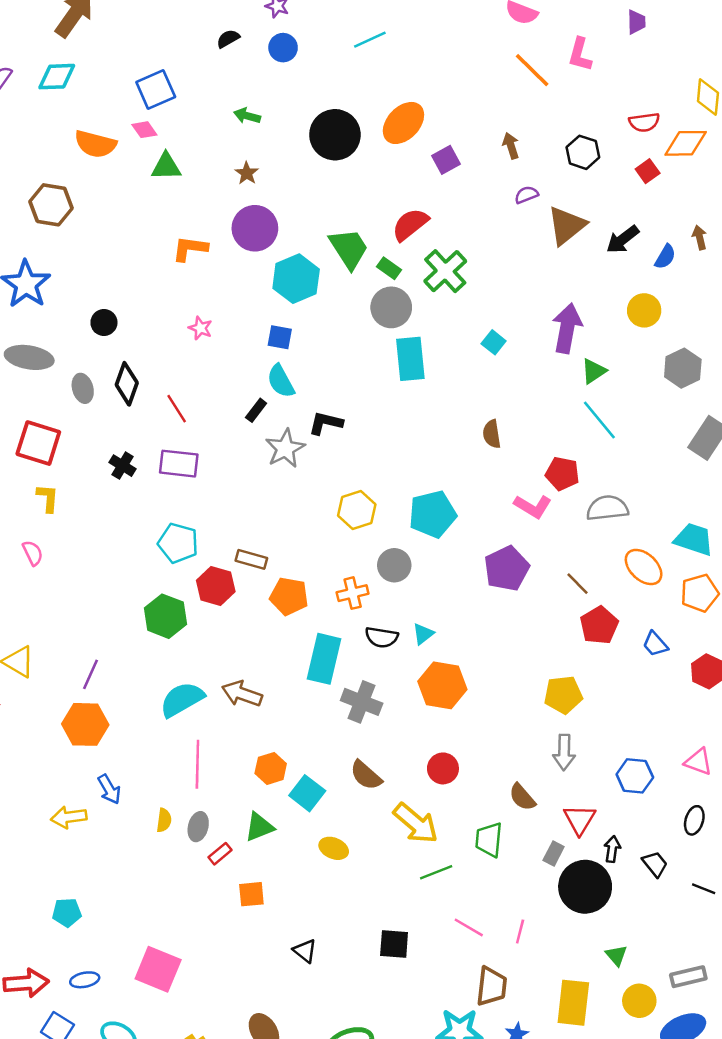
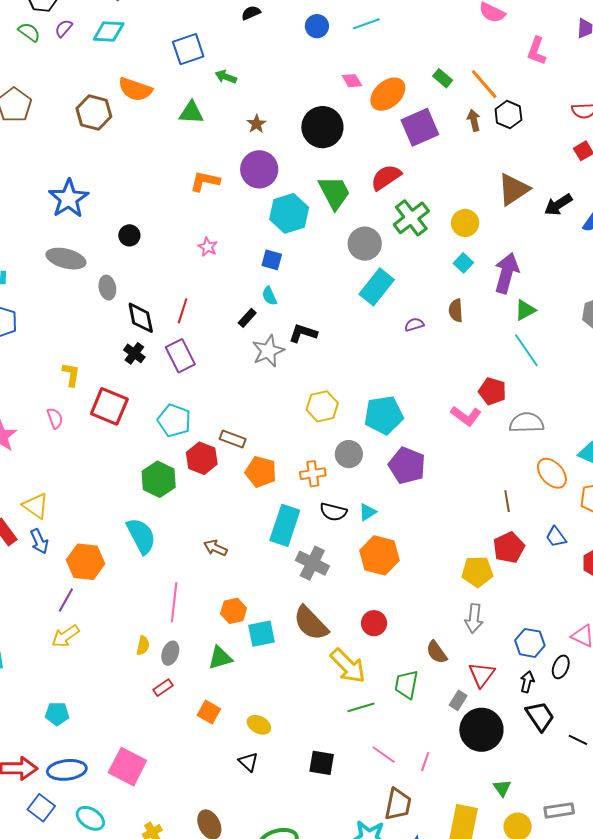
blue circle: (283, 48) -> (317, 26), moved
orange line: (532, 70) -> (484, 84), moved
green arrow: (247, 116) -> (226, 77), moved
pink diamond: (144, 130) -> (352, 81), moved
black circle: (335, 135) -> (322, 127), moved
black hexagon: (583, 152) -> (508, 115), moved
purple square: (446, 160) -> (420, 127), size x1.6
purple semicircle: (526, 195) -> (414, 325), moved
brown hexagon: (51, 205) -> (94, 113), moved
green rectangle: (389, 268) -> (443, 78), moved
yellow circle: (644, 310) -> (465, 223), moved
cyan square: (494, 342) -> (463, 263), moved
cyan rectangle: (410, 359) -> (377, 287), turned 39
cyan semicircle: (281, 381) -> (269, 296), size x0.7
black diamond: (127, 384) -> (141, 318), moved, turned -36
red line: (177, 409) -> (183, 311), turned 45
brown semicircle: (492, 434) -> (456, 310), moved
red square: (38, 443) -> (109, 406), moved
purple rectangle: (179, 464) -> (180, 356), turned 52
purple pentagon: (507, 568) -> (407, 466), moved, turned -30
brown line: (577, 584) -> (507, 501), moved, turned 30
red pentagon: (599, 625) -> (509, 548), moved
purple line: (90, 674) -> (66, 600), moved
brown arrow: (242, 694) -> (215, 548), size x0.7
cyan semicircle: (182, 699) -> (141, 536), moved, turned 87
brown semicircle: (366, 775) -> (311, 623), size x1.4
blue arrow: (109, 789) -> (39, 541), moved
cyan square: (307, 793) -> (262, 634), turned 36
yellow arrow: (69, 817) -> (65, 636), turned -32
black ellipse: (694, 820) -> (561, 667), moved
yellow ellipse: (334, 848) -> (259, 725), moved
black arrow: (612, 849) -> (527, 682), moved
red rectangle: (220, 854) -> (163, 688), moved
black trapezoid: (655, 864) -> (540, 716), size x1.4
orange square: (251, 894) -> (209, 712), turned 30
blue ellipse: (85, 980) -> (67, 770), size x1.6

